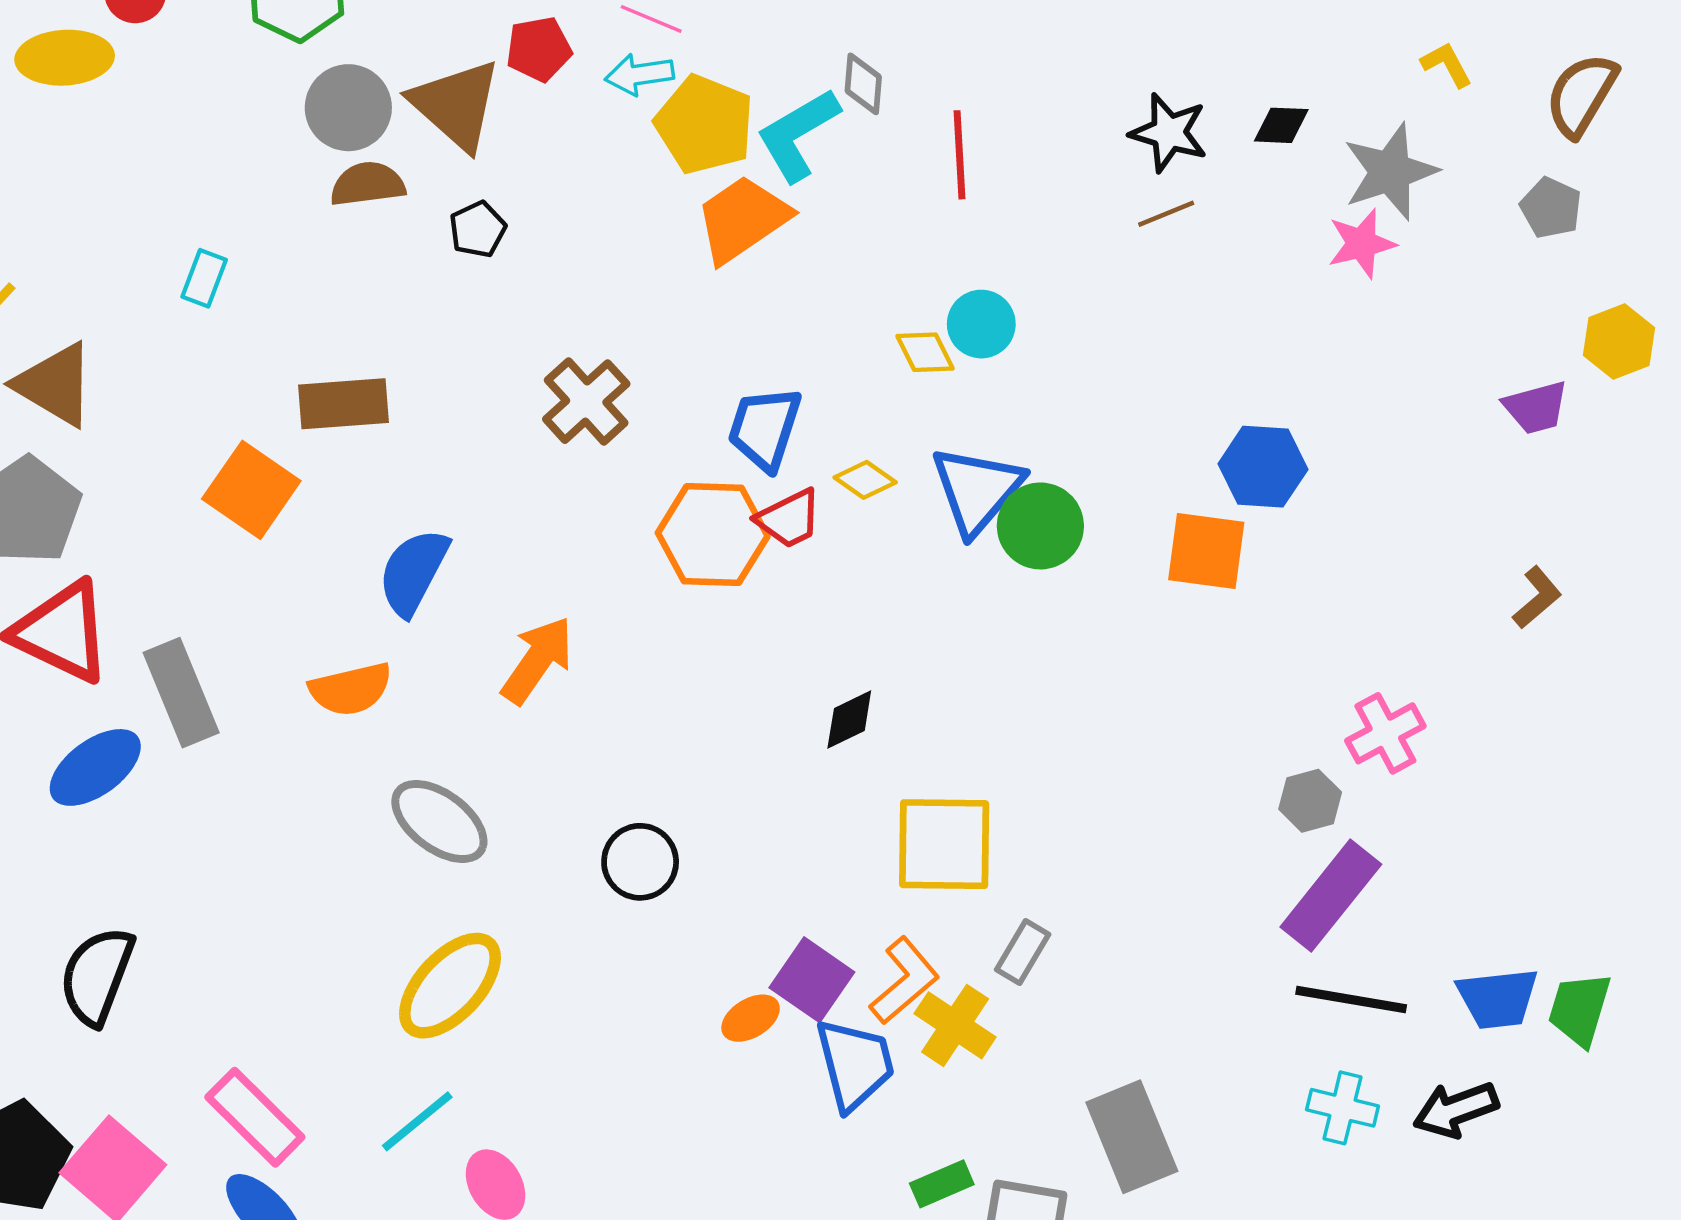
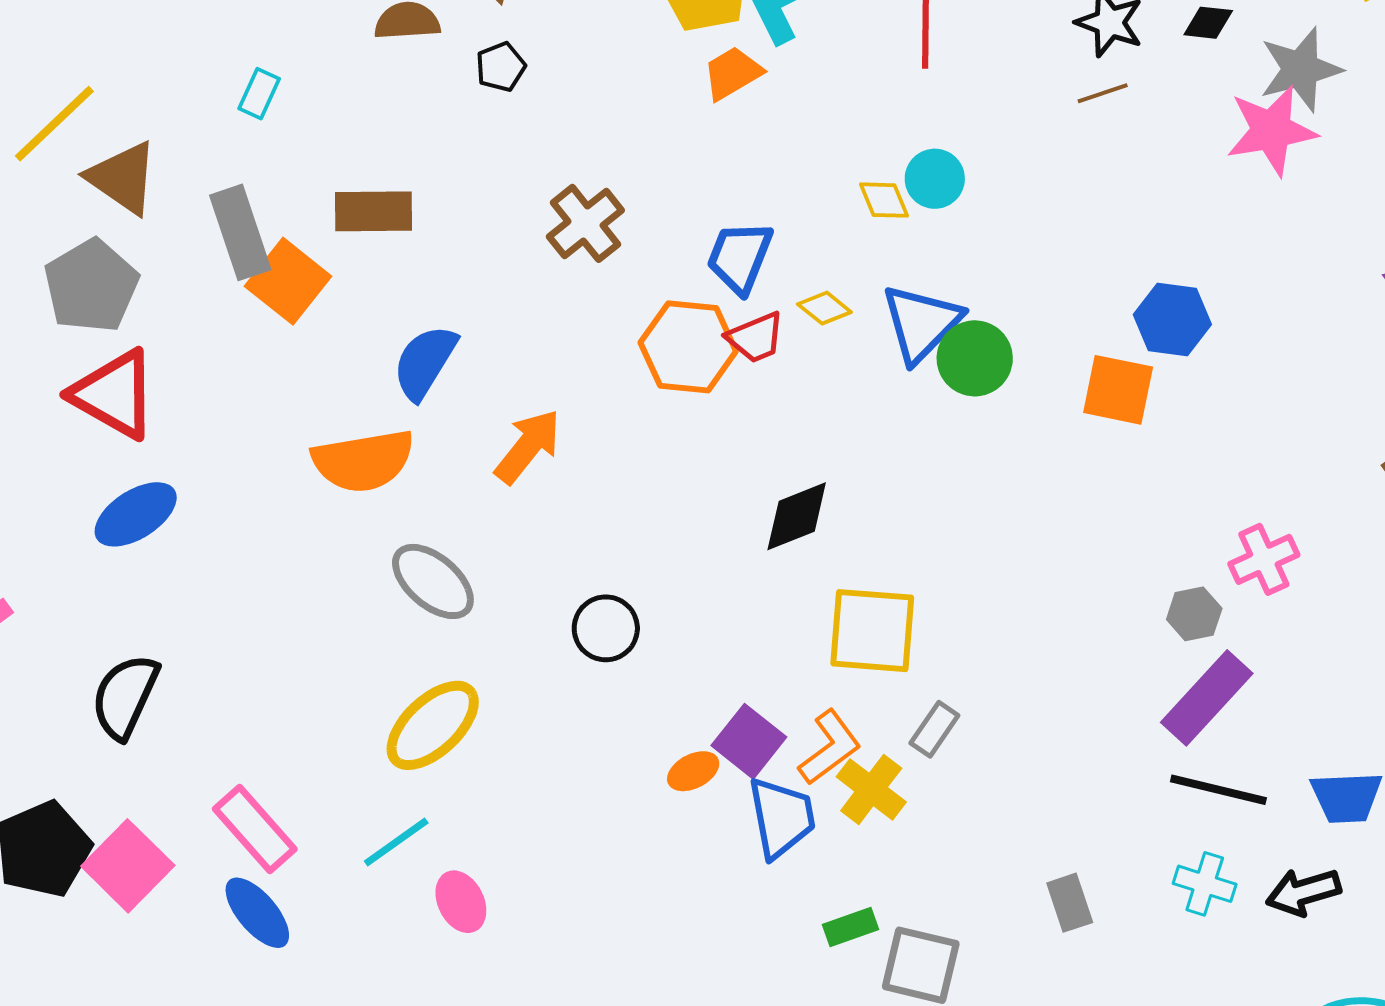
orange trapezoid: (742, 219) -> (732, 73), size x0.7
pink star: (1362, 244) -> (1271, 131), size x1.5
orange semicircle: (351, 689) -> (363, 461), size x1.4
gray rectangle: (181, 693) -> (240, 232), moved
black diamond: (849, 719) -> (797, 516), size x1.4
gray rectangle: (1132, 1137) -> (1070, 903), moved, size x0.6

